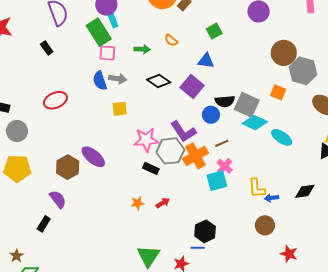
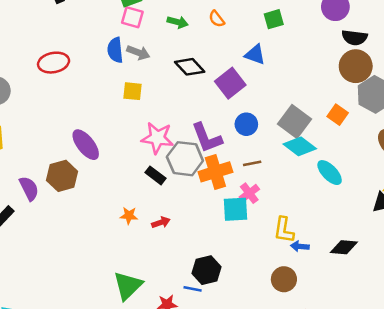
black semicircle: (225, 101) -> (355, 38), moved
brown hexagon: (68, 167) -> (62, 176), moved

